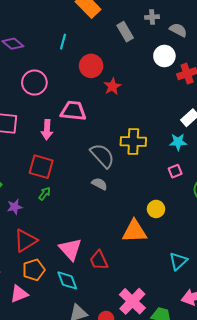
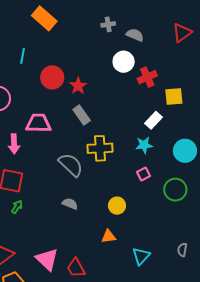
gray rectangle: (125, 32) -> (82, 115), moved
red star: (112, 86) -> (78, 86), moved
gray semicircle: (99, 184) -> (70, 204), moved
yellow circle: (156, 209) -> (117, 206), moved
orange triangle: (134, 231) -> (108, 236), size x0.6
cyan triangle: (178, 261) -> (141, 256), moved

